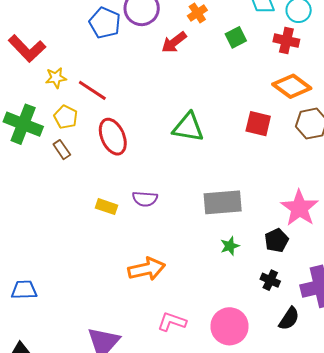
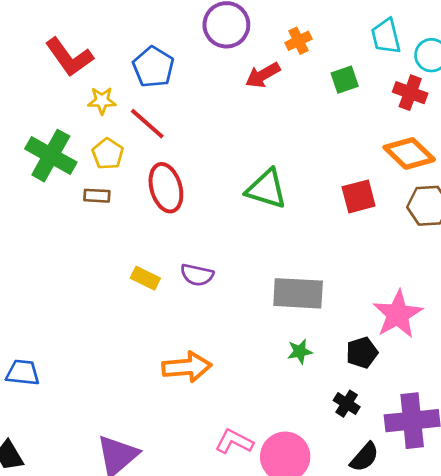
blue pentagon: (105, 23) -> (153, 67), moved
red square: (258, 124) -> (359, 196), turned -36
brown rectangle: (62, 150) -> (97, 196), turned -60
pink L-shape: (172, 322) -> (234, 442), moved

